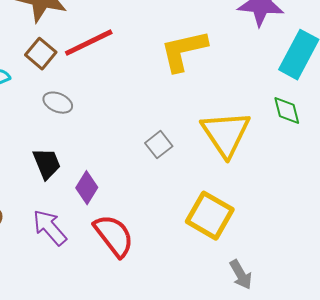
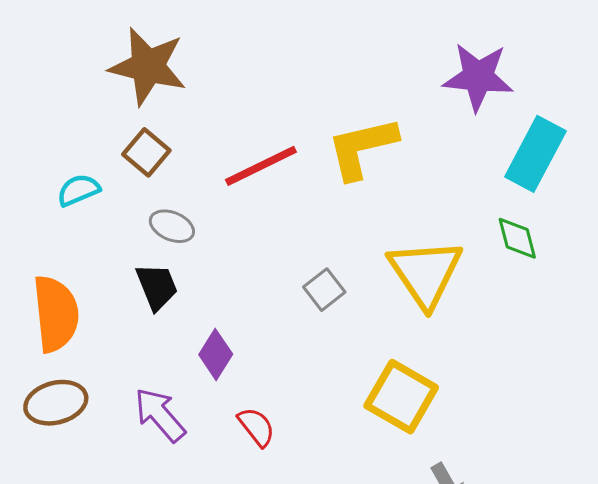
red line: (89, 43) -> (261, 166), moved
black trapezoid: (47, 164) -> (157, 287), moved
red semicircle: (114, 236) -> (256, 427), size x0.6

